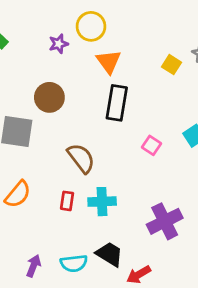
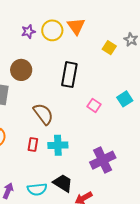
yellow circle: (91, 26) -> (52, 30), moved
orange triangle: (109, 62) -> (76, 26), moved

